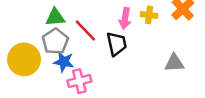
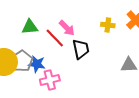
pink arrow: (125, 19) -> (67, 28), moved, turned -54
gray pentagon: (55, 41) -> (22, 61), moved

